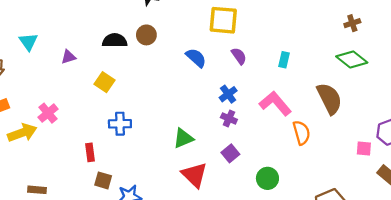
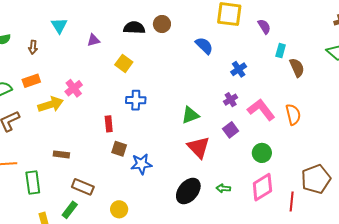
purple semicircle: (239, 56) -> (264, 27), moved
blue cross: (228, 94) -> (239, 69), moved
brown semicircle: (329, 98) -> (297, 68), moved, size x0.7
pink L-shape: (275, 103) -> (261, 110), moved
purple cross: (229, 119) -> (231, 100), turned 32

